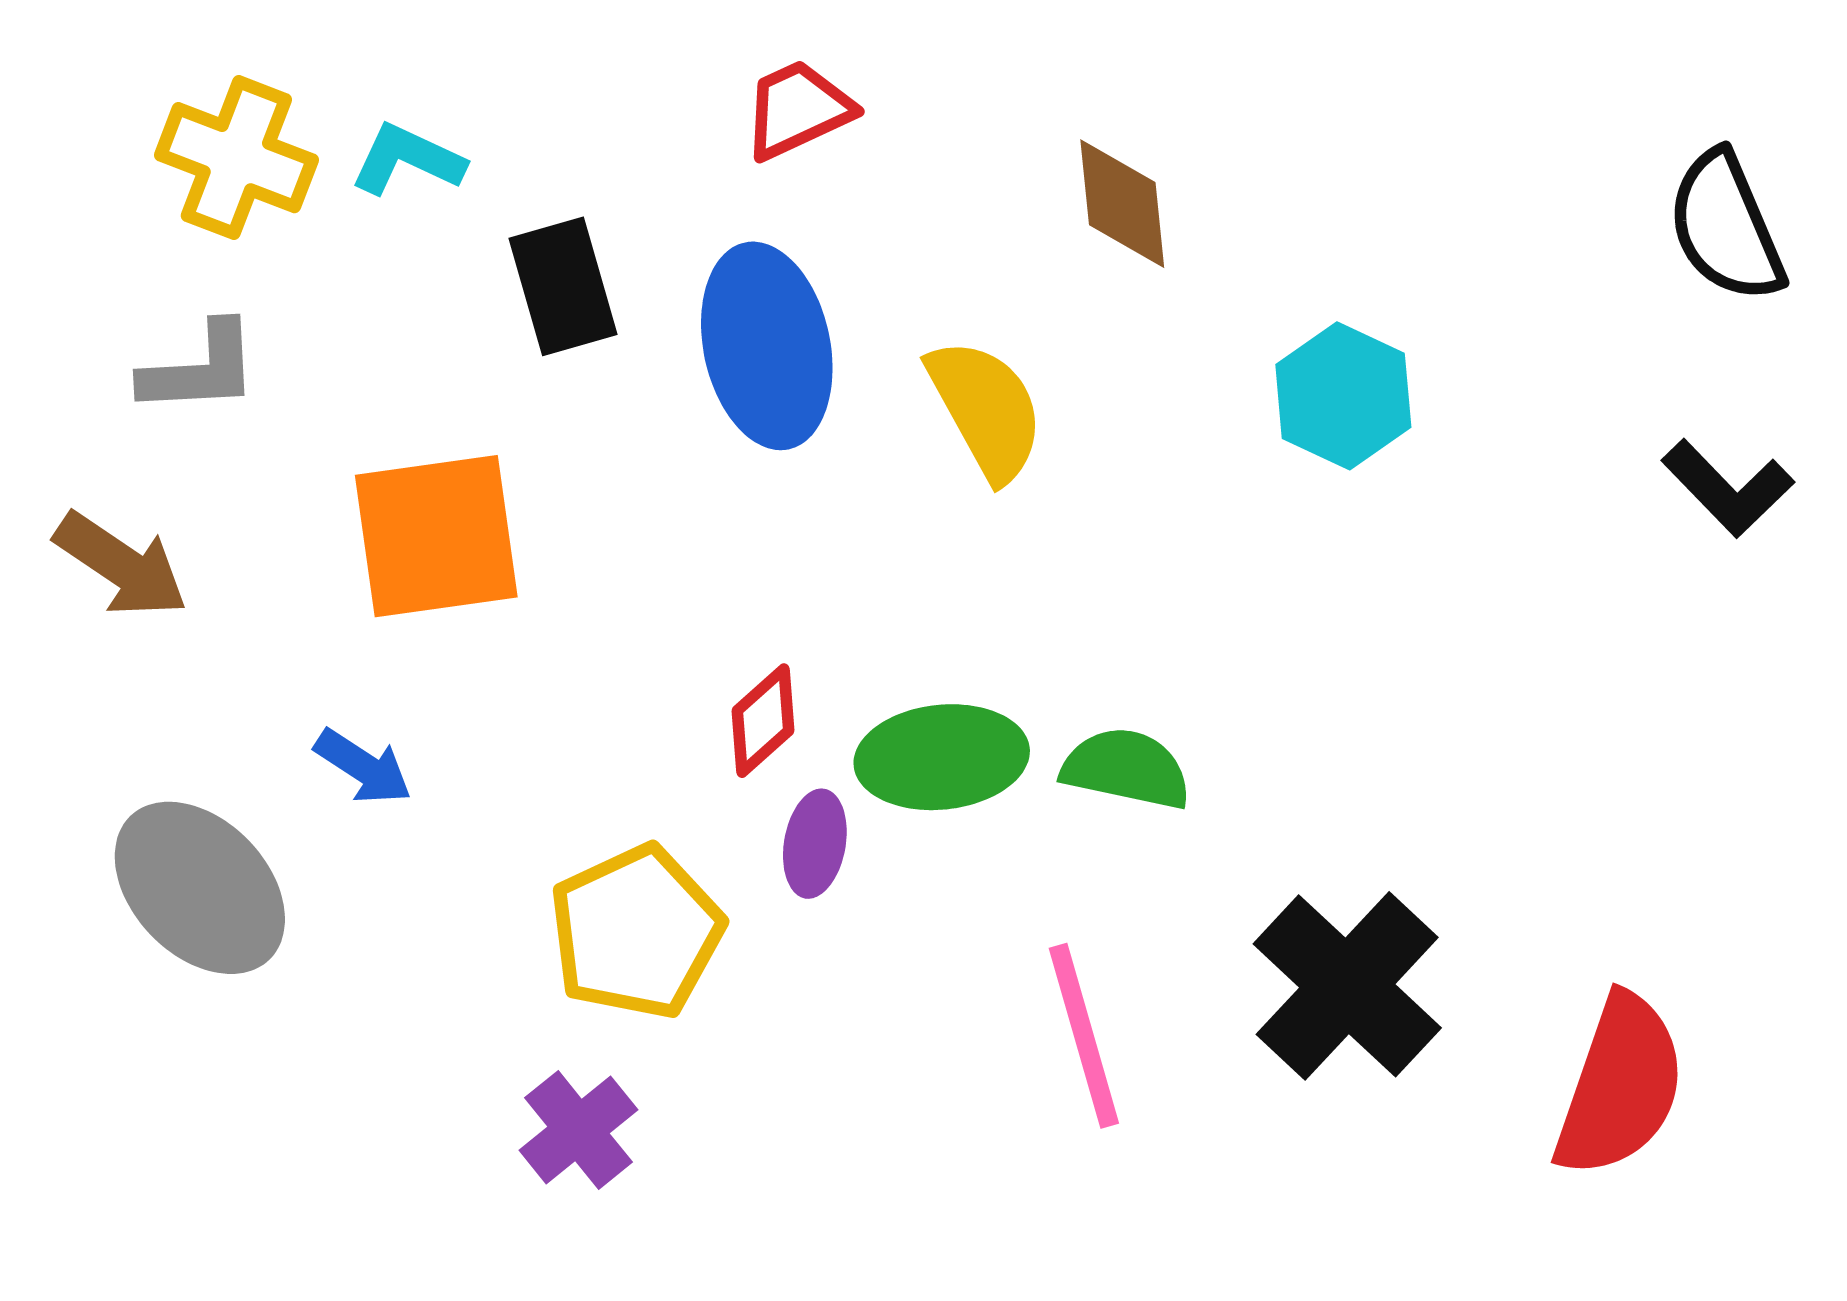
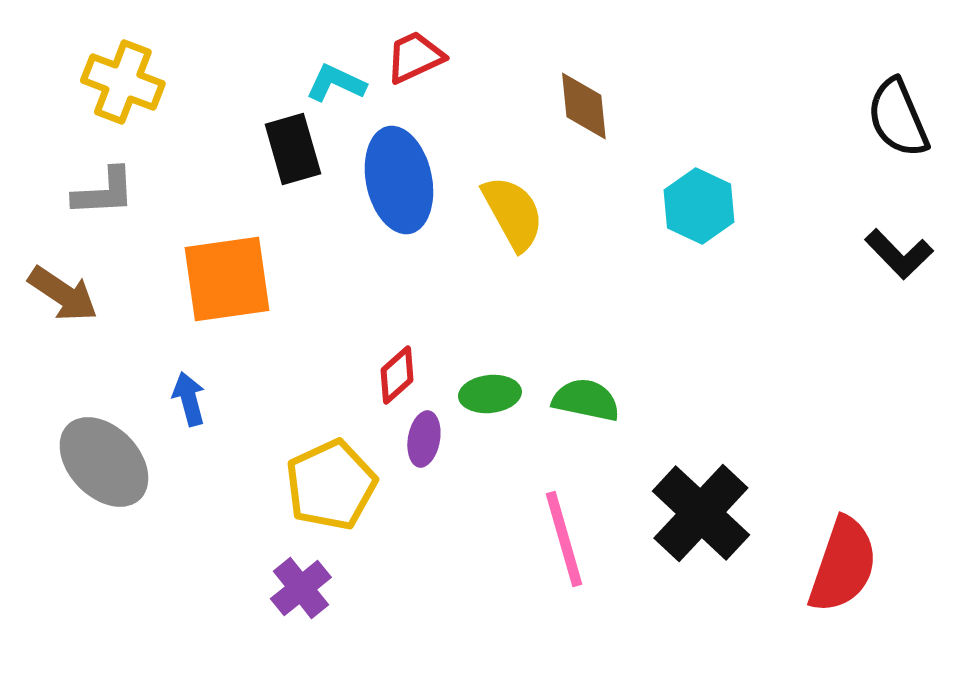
cyan L-shape: (407, 159) -> (336, 83), moved
green ellipse: (942, 757) -> (490, 394), size x0.7
blue arrow: (363, 767) -> (189, 399), turned -138

